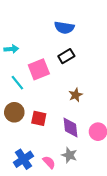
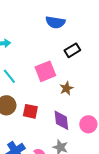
black rectangle: (66, 56) -> (72, 50), moved
pink square: (39, 69) -> (45, 71), moved

